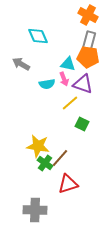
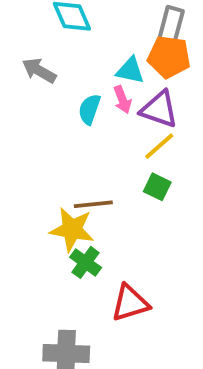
cyan semicircle: (47, 84) -> (89, 109), turned 119
yellow line: (70, 103) -> (159, 146), moved
brown line: (60, 158) -> (93, 204), moved, turned 42

